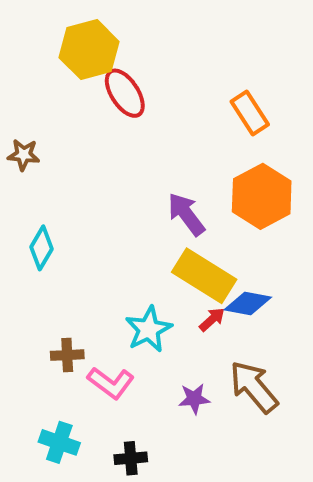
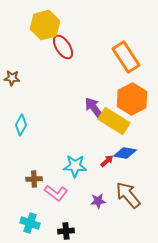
orange rectangle: (250, 113) -> (126, 57), size x1.4
yellow rectangle: (204, 276) -> (114, 121), moved
cyan star: (149, 329) -> (75, 166), turned 30

